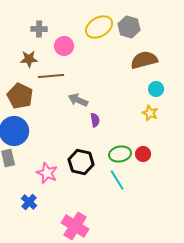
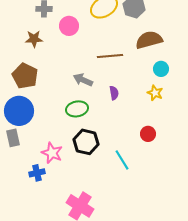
brown line: (51, 76) -> (110, 56), moved
purple semicircle: (95, 120) -> (114, 93), moved
green ellipse: (120, 154) -> (77, 109), moved
blue cross: (29, 202) -> (37, 173), moved, turned 35

